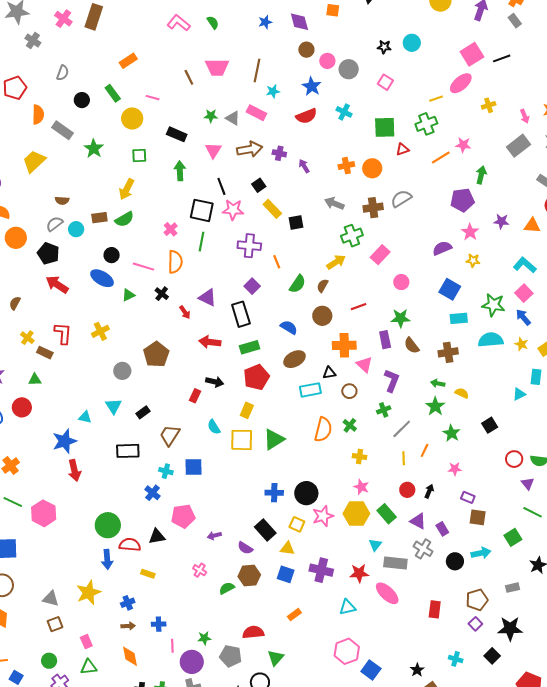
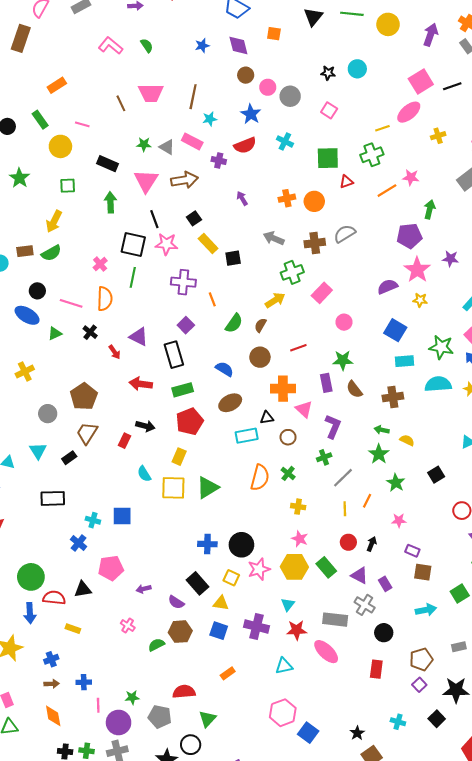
pink triangle: (213, 150) -> (146, 181), size x1.4
purple cross: (279, 153) -> (219, 160), moved
pink star: (470, 232) -> (417, 270), size x1.4
brown trapezoid: (170, 435) -> (87, 433), moved
cyan triangle: (375, 545) -> (288, 605), moved
black circle: (455, 561) -> (384, 633), moved

